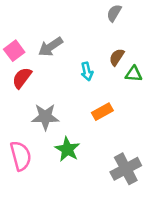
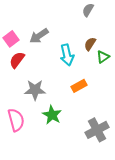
cyan arrow: (87, 71) -> (67, 55), size x1.5
green triangle: (134, 74) -> (103, 57), turned -40

